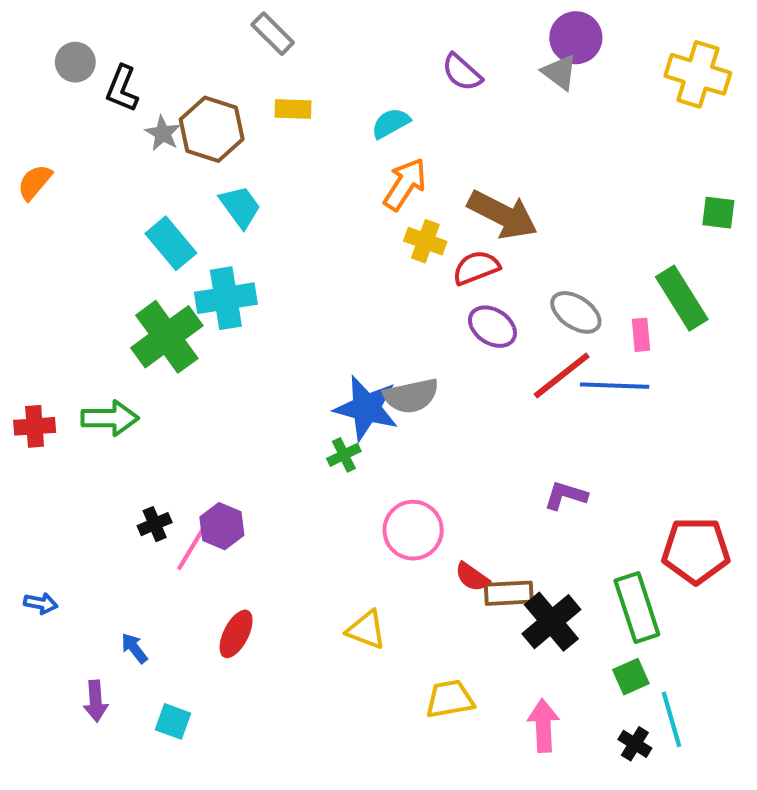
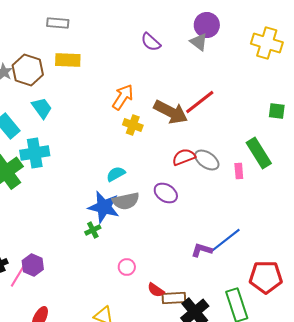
gray rectangle: (273, 34) -> (58, 23), turned -40
yellow rectangle: (293, 109) -> (68, 60), size x1.4
cyan semicircle: (391, 123) -> (116, 174), moved
red semicircle: (476, 268) -> (184, 157), moved
purple ellipse: (492, 327) -> (166, 193), moved
red line: (562, 375) -> (200, 102), moved
blue line: (615, 386) -> (226, 240), moved, turned -40
pink circle: (413, 530) -> (127, 267), size x0.6

